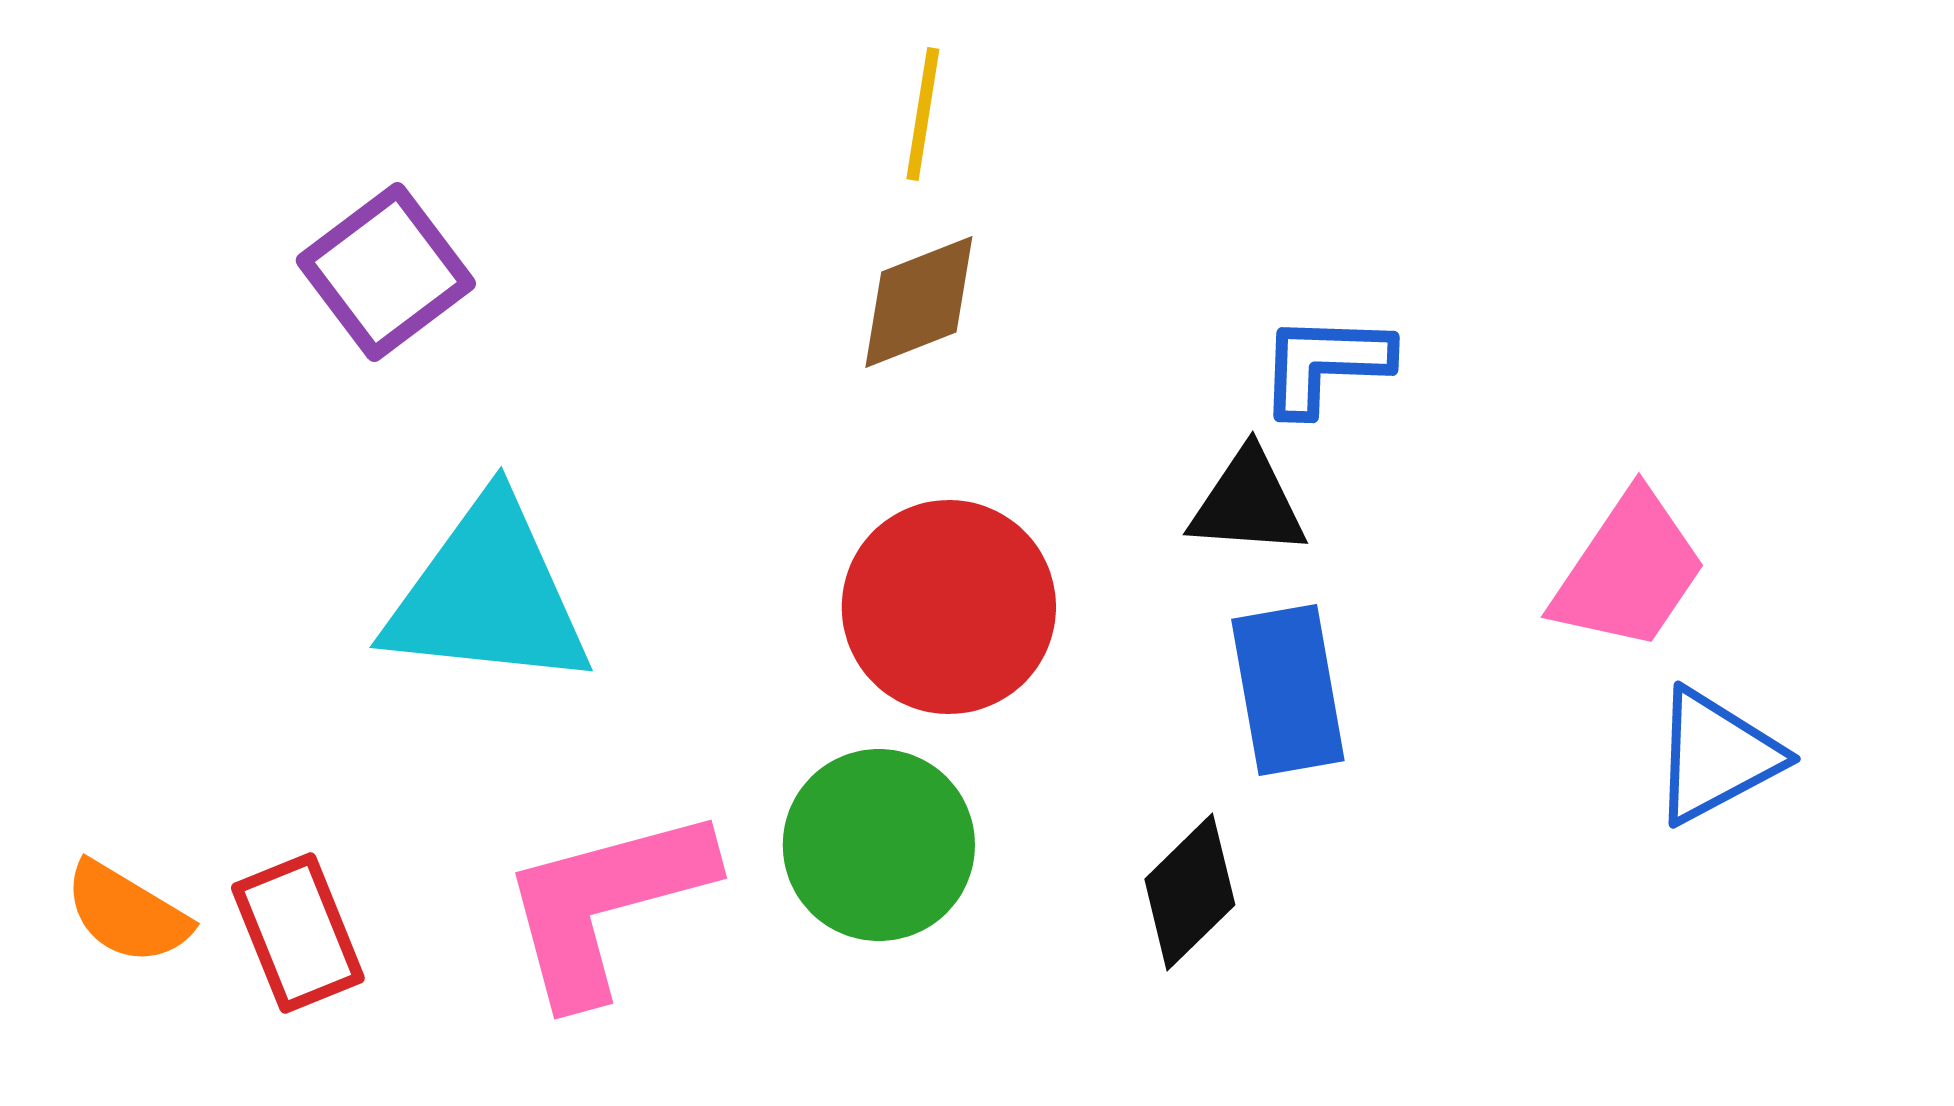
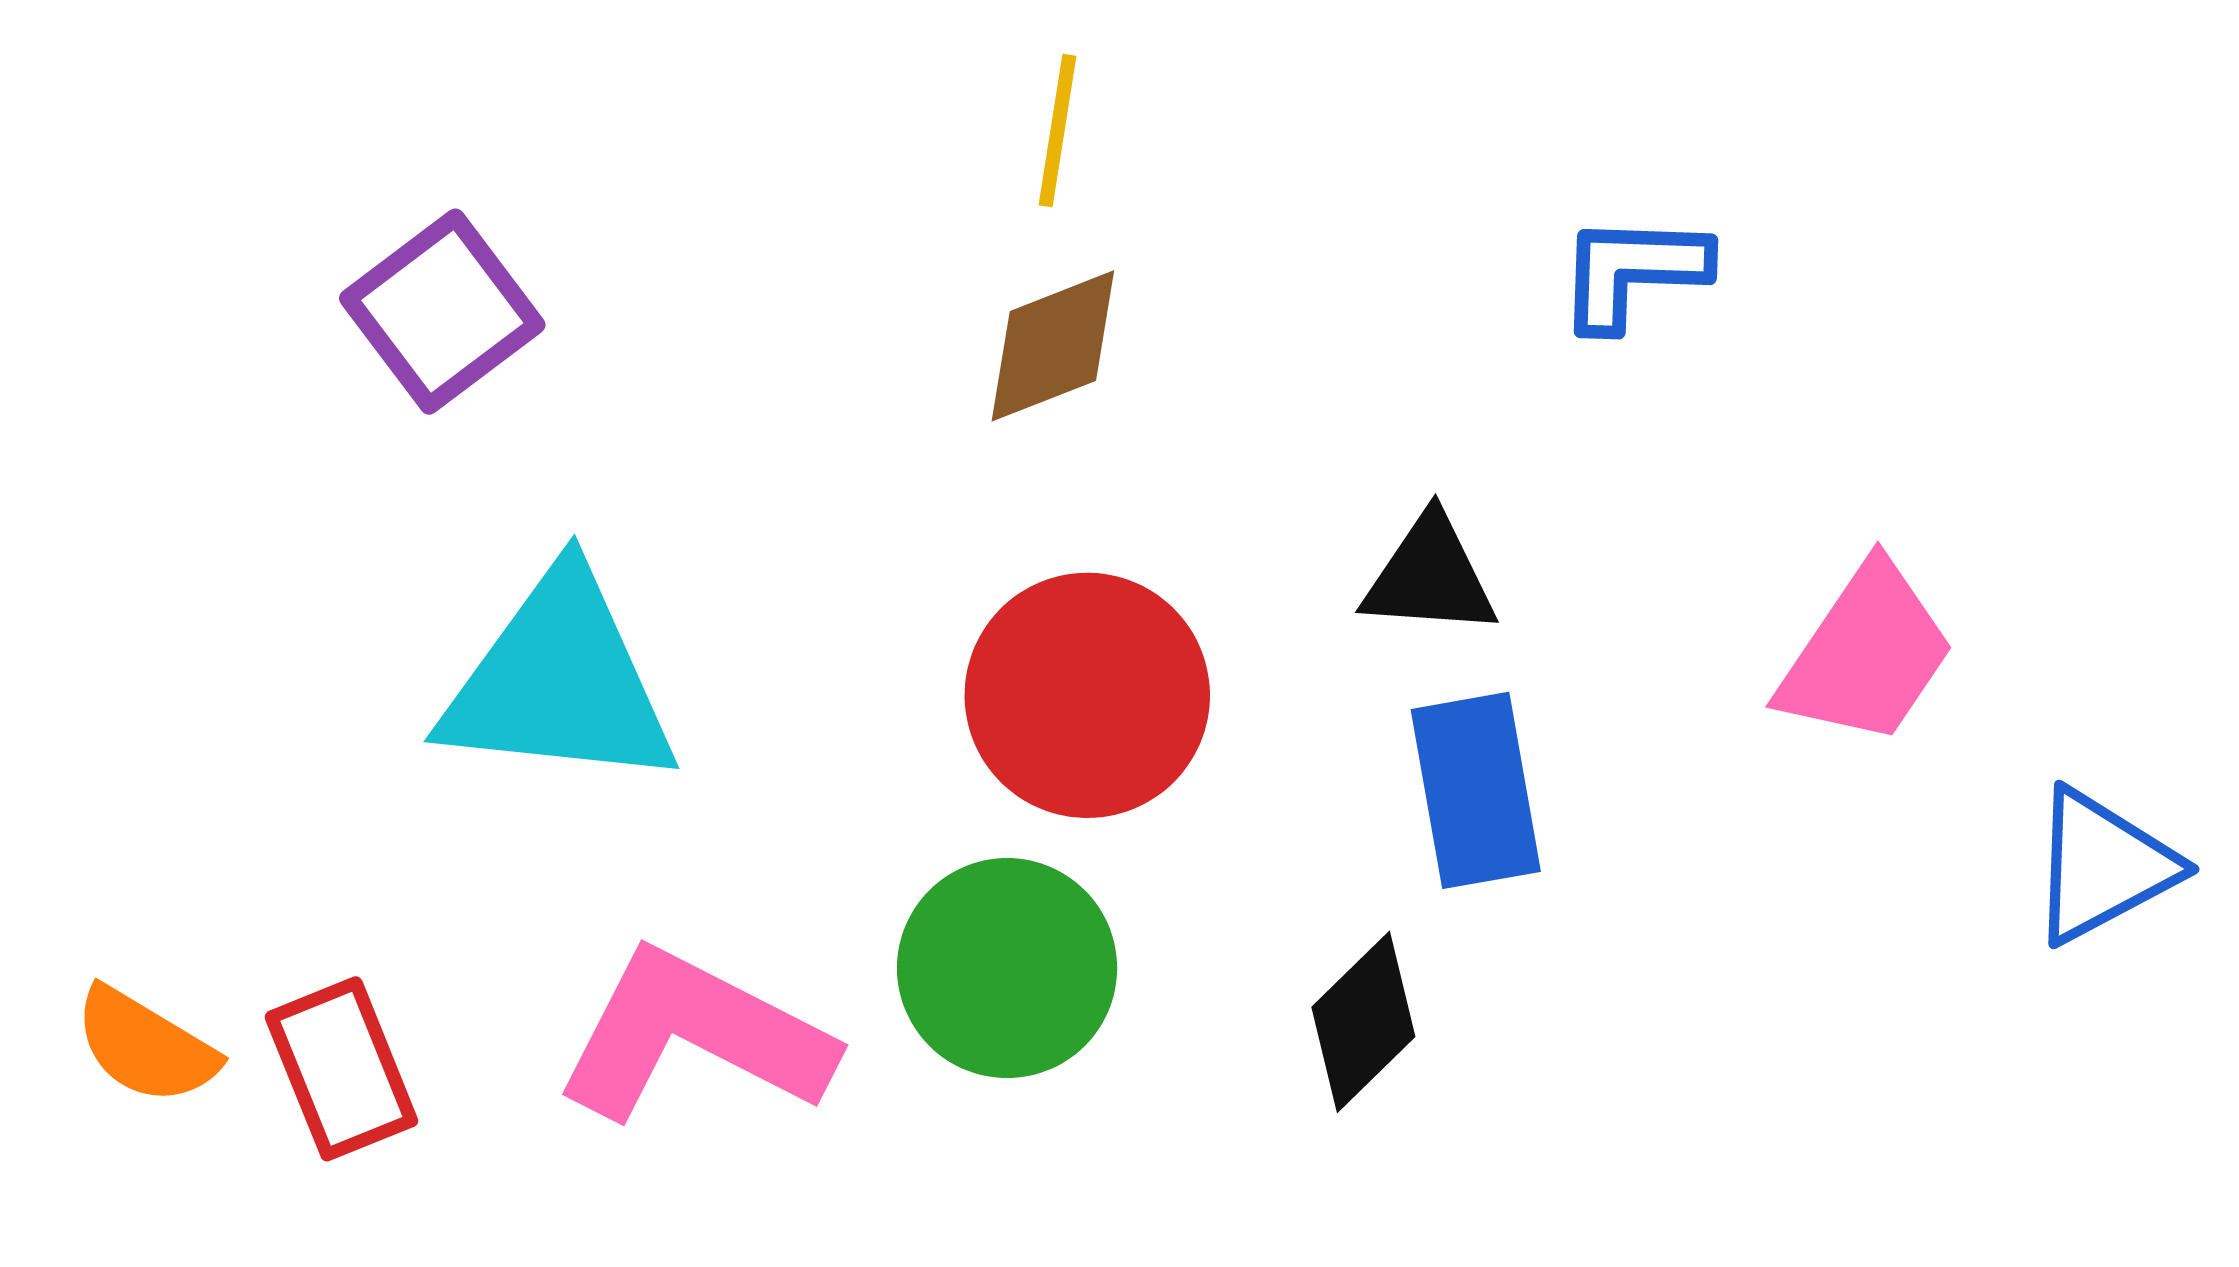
blue L-shape: (1325, 364) -> (1633, 271), moved
blue triangle: (1716, 756) -> (2102, 866), moved
pink L-shape: (606, 904) -> (694, 1036), turned 42

